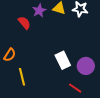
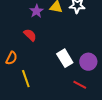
red semicircle: (24, 23) -> (30, 35), moved

